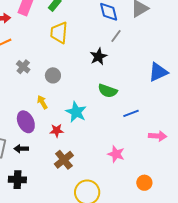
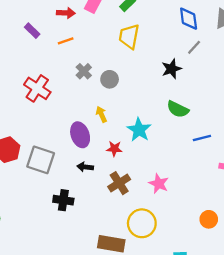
gray circle: (53, 75) -> (110, 79), moved
black arrow: (21, 149) -> (85, 167), moved
pink star: (116, 154) -> (159, 184), moved

